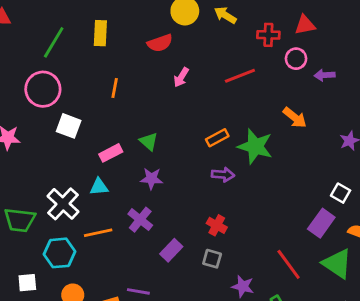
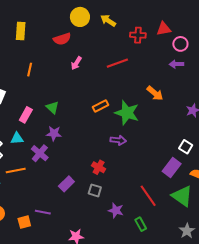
pink circle: (296, 59) -> (180, 44), moved
pink rectangle: (111, 153) -> (26, 115), turned -35
purple arrow: (223, 175) -> (118, 140), moved
purple cross: (140, 220) -> (40, 153), moved

